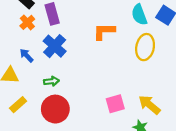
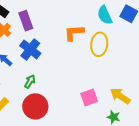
yellow ellipse: (145, 47) -> (99, 44), moved
green arrow: (51, 81) -> (30, 81), turned -48

